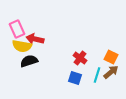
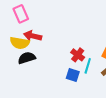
pink rectangle: (17, 29) -> (21, 14), moved
cyan line: (97, 75) -> (88, 66), moved

